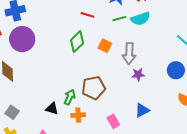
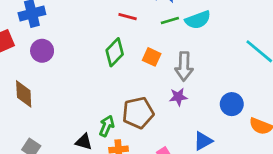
purple circle: (22, 39) -> (42, 51), size x0.7
blue circle: (176, 70) -> (232, 104), moved
purple star: (138, 74) -> (178, 97), moved

